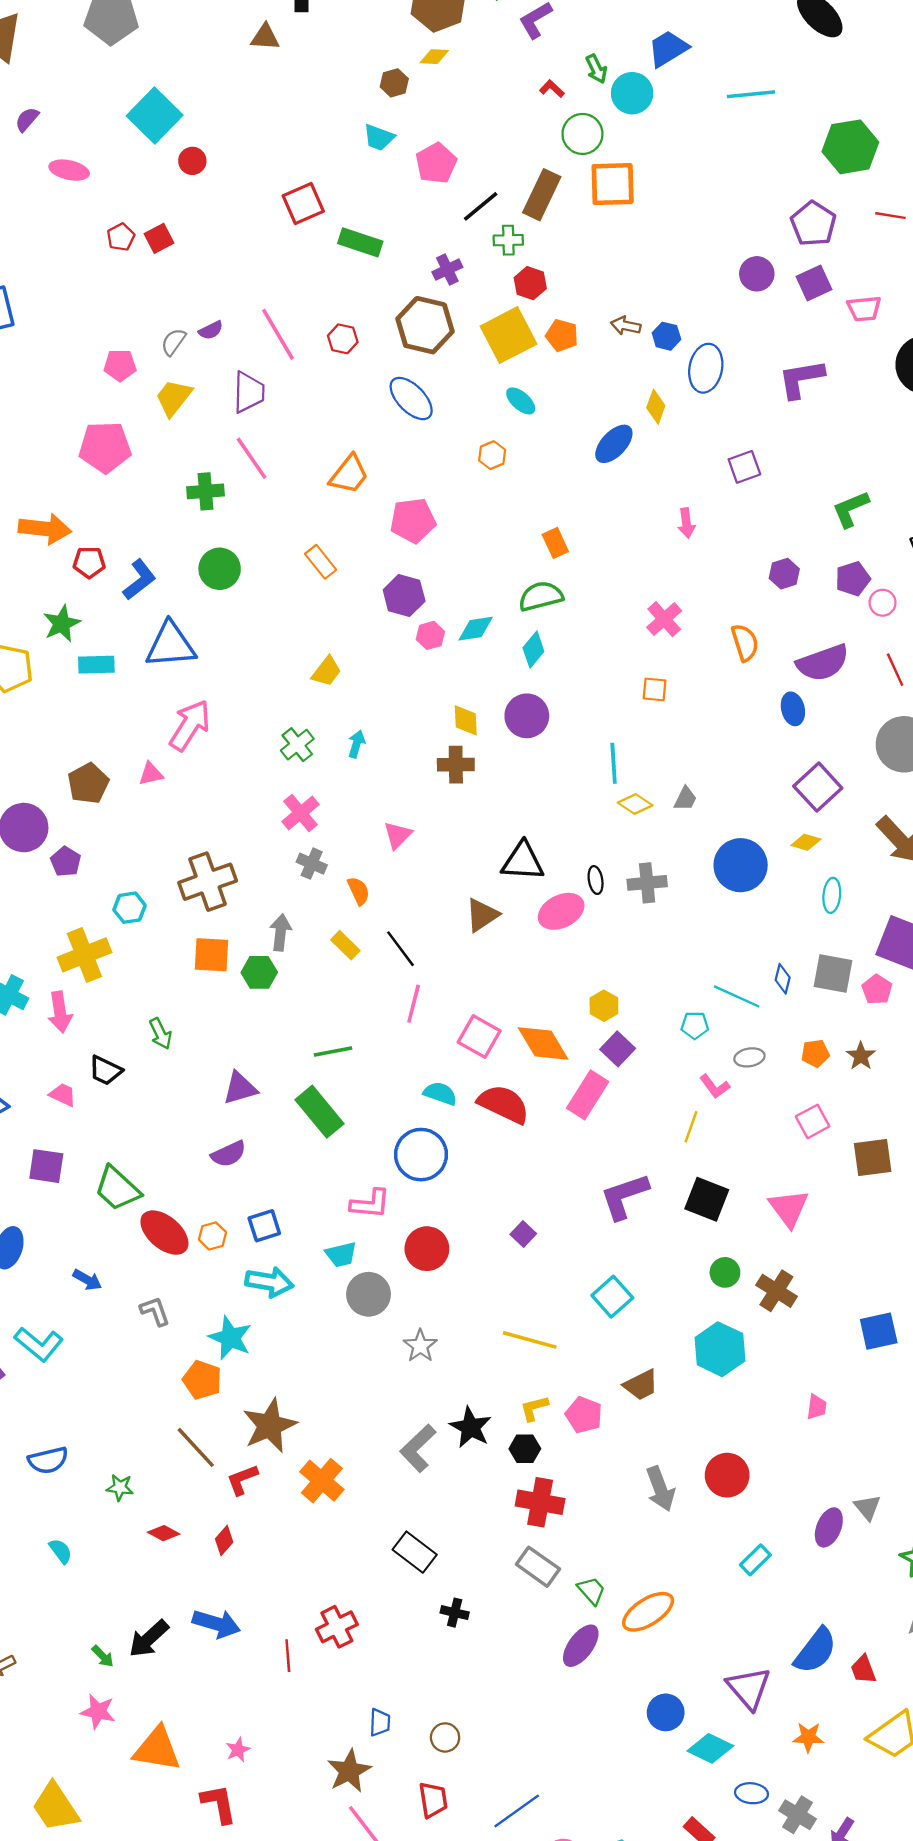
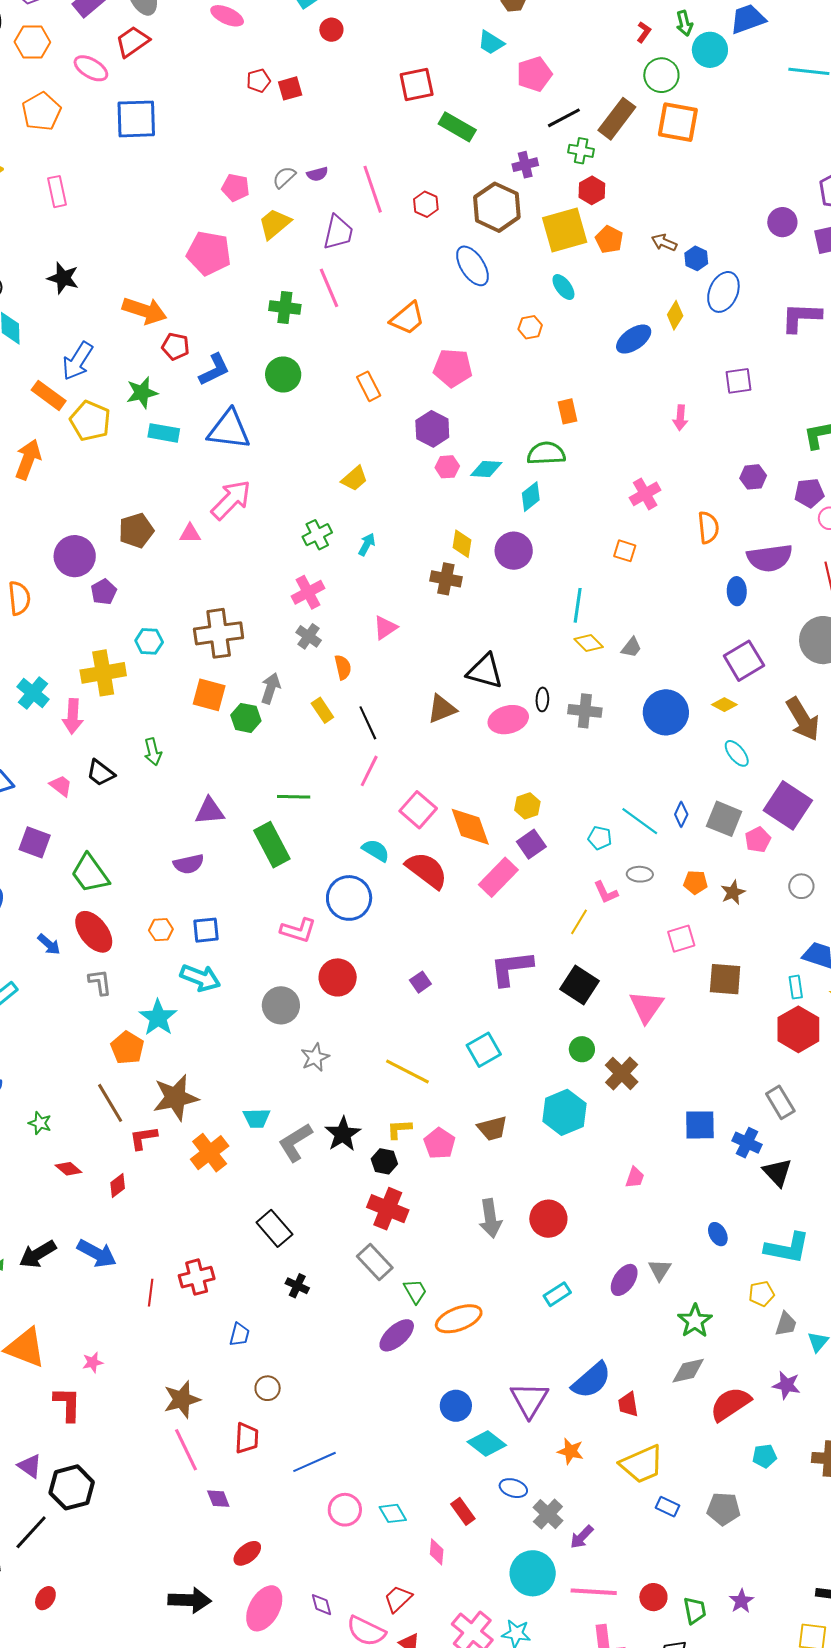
red L-shape: (552, 89) -> (644, 32), turned 70
cyan ellipse: (832, 895) -> (737, 753), turned -56
red ellipse: (164, 1233) -> (94, 932), moved
cyan trapezoid: (341, 1254) -> (257, 1118), moved
blue trapezoid: (380, 1722) -> (239, 1335), moved

